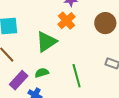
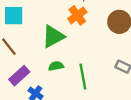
green semicircle: (42, 73) -> (56, 66), moved

